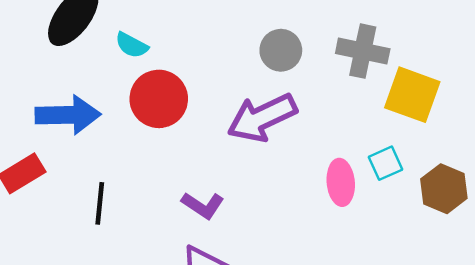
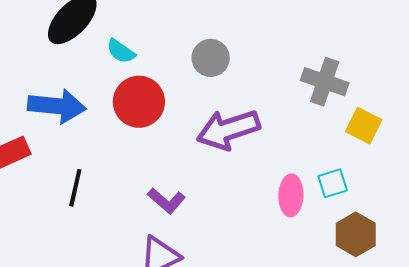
gray circle: (281, 50) -> (211, 58), moved
yellow square: (412, 95) -> (364, 126), size x0.7
brown hexagon: (444, 189) -> (356, 234), moved

